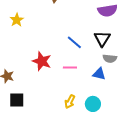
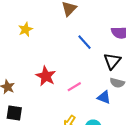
blue line: (74, 42) -> (85, 42), moved
pink line: (70, 68) -> (74, 87), turned -40

